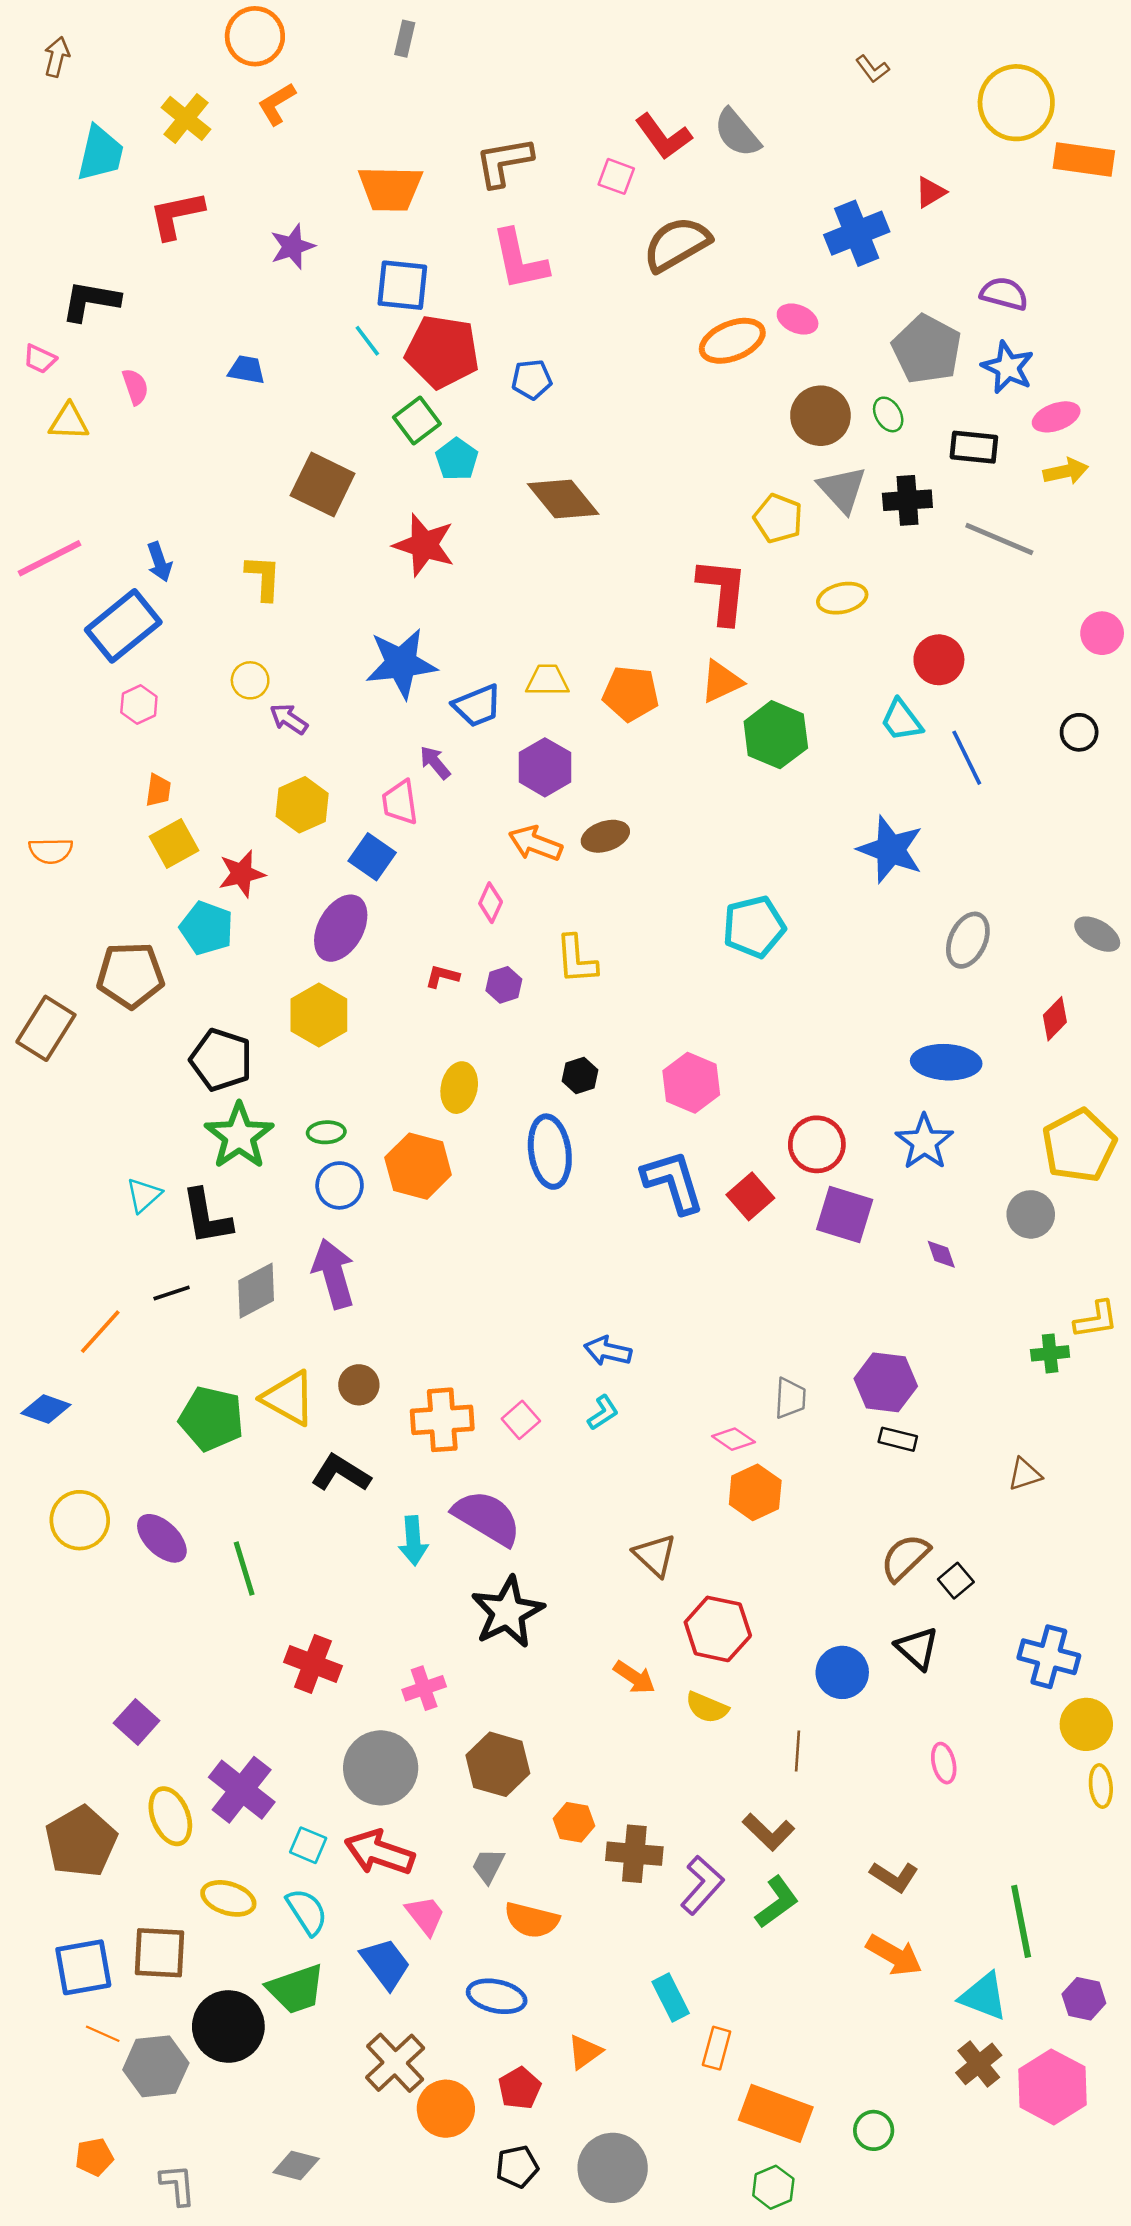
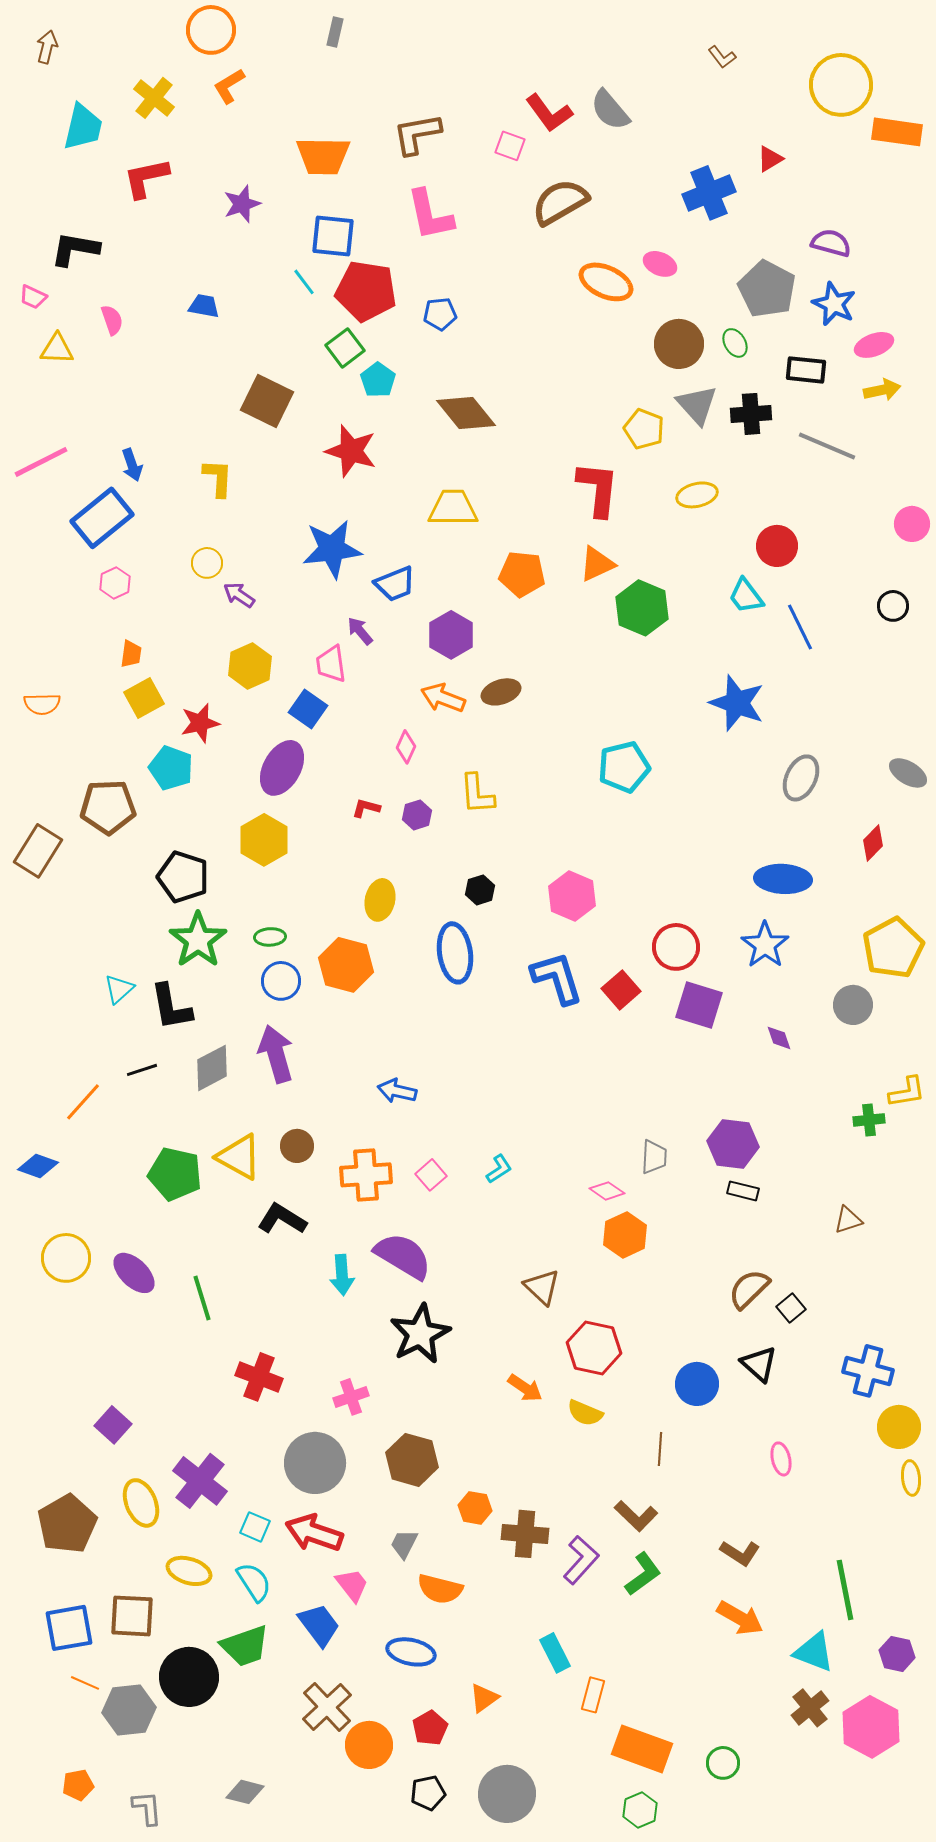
orange ellipse: (732, 341) -> (606, 282), turned 46
yellow trapezoid: (547, 680) -> (453, 508), moved, size x1.4
blue arrow: (608, 1351) -> (397, 1091), moved

